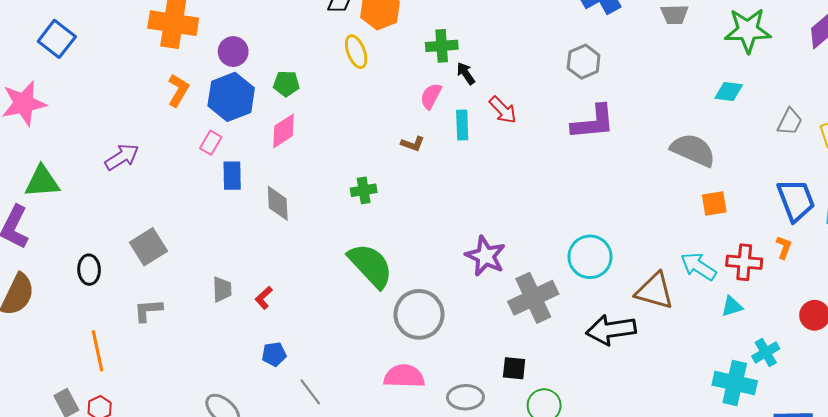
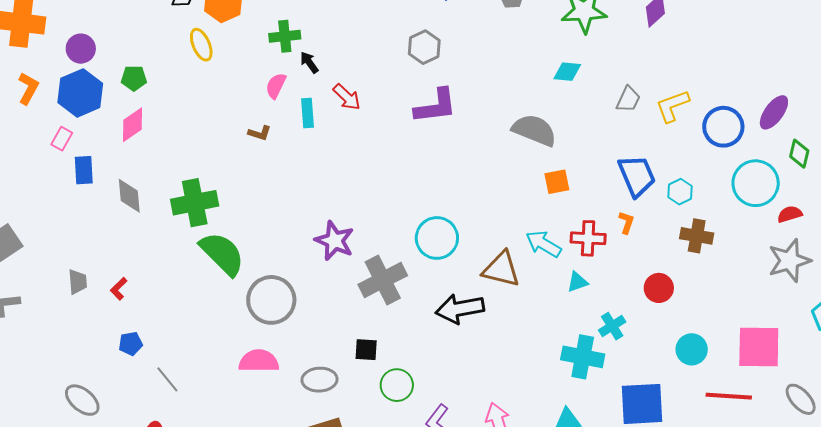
green cross: (364, 190) -> (195, 203), moved, size x1.8

